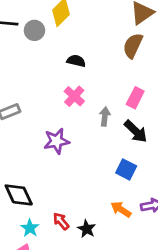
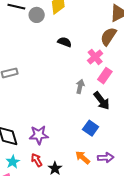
pink cross: (74, 96) -> (95, 57), moved
purple star: (56, 141) -> (39, 135), moved

